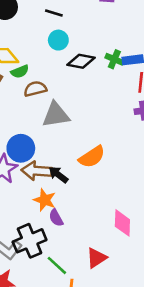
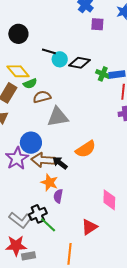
black line: (54, 13) -> (49, 51), moved
black diamond: (81, 61) -> (79, 63), moved
purple semicircle: (56, 218) -> (58, 196), turned 40
black cross: (30, 241) -> (38, 214), size x0.7
green line: (57, 265) -> (48, 225), moved

